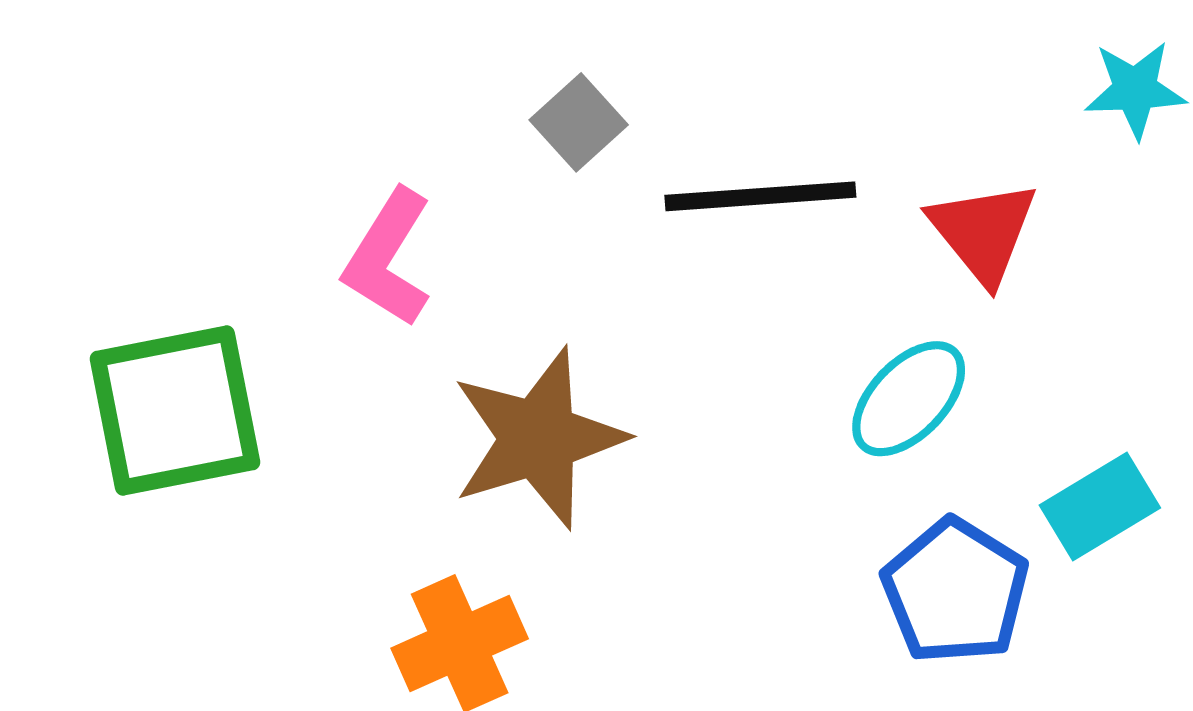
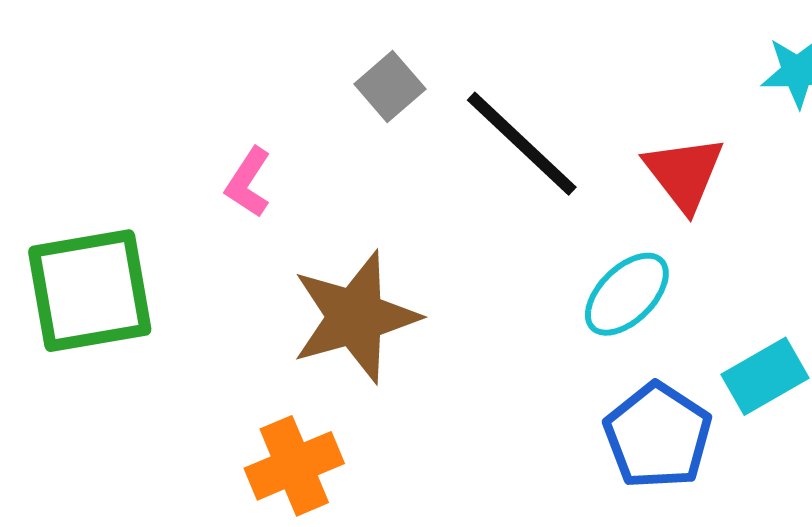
black line: (760, 196) -> (522, 144), turned 46
pink L-shape: (388, 258) -> (248, 182), size x0.7

